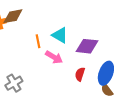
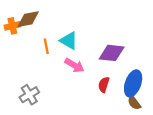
cyan triangle: (60, 35) -> (69, 41), moved
orange line: (38, 41) -> (46, 46), moved

